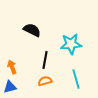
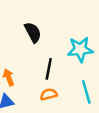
black semicircle: (32, 30) -> (33, 32), turned 36

